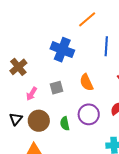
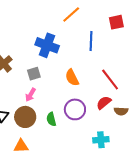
gray square: (57, 88) -> (34, 74), moved
pink arrow: (32, 94) -> (31, 95), moved

